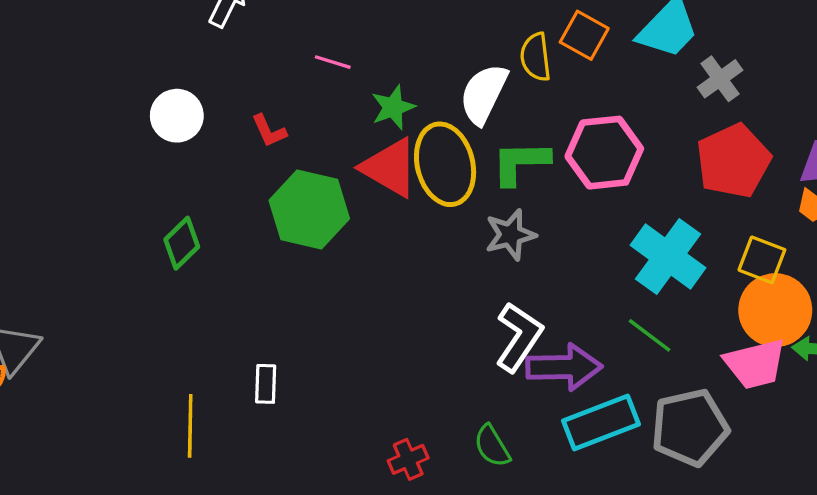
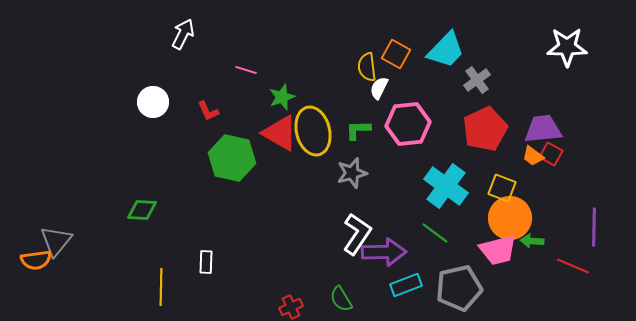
white semicircle: (484, 94) -> (379, 88), moved, size x0.6
green L-shape: (520, 163) -> (358, 130), size x0.7
green diamond: (182, 243) -> (142, 210), moved, turned 48
cyan rectangle: (601, 422) -> (406, 285), size x0.7

